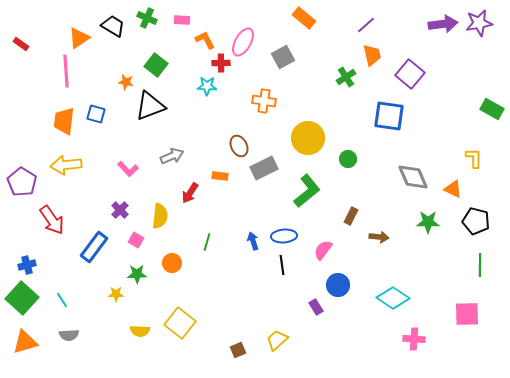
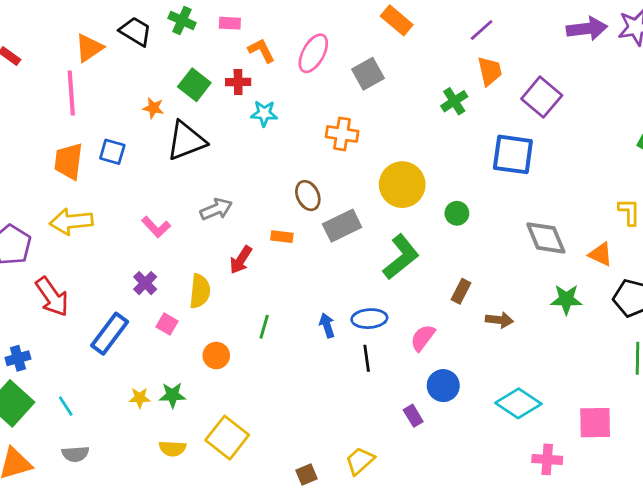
red cross: (221, 63) -> (238, 82), moved
green star: (137, 274) -> (172, 395), moved
pink square: (467, 314) -> (595, 423), moved

